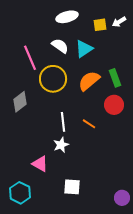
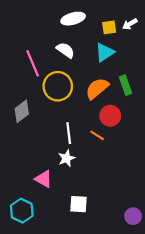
cyan triangle: (84, 49) -> (105, 52), moved
red circle: (114, 105) -> (110, 116), moved

